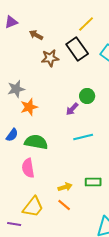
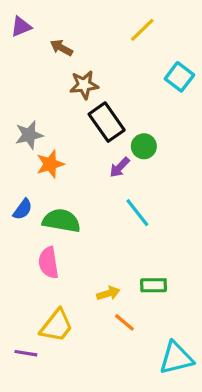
black rectangle: (77, 49) -> (107, 122), moved
cyan line: (83, 137) -> (137, 213), turned 66
orange line: (64, 205) -> (124, 322), moved

